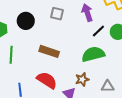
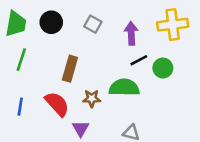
brown rectangle: (49, 51) -> (70, 69), turned 72
brown star: (82, 79) -> (92, 98), moved

